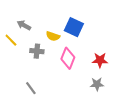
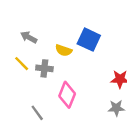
yellow line: (11, 40) -> (22, 64), moved
pink diamond: (68, 58) -> (67, 95), moved

